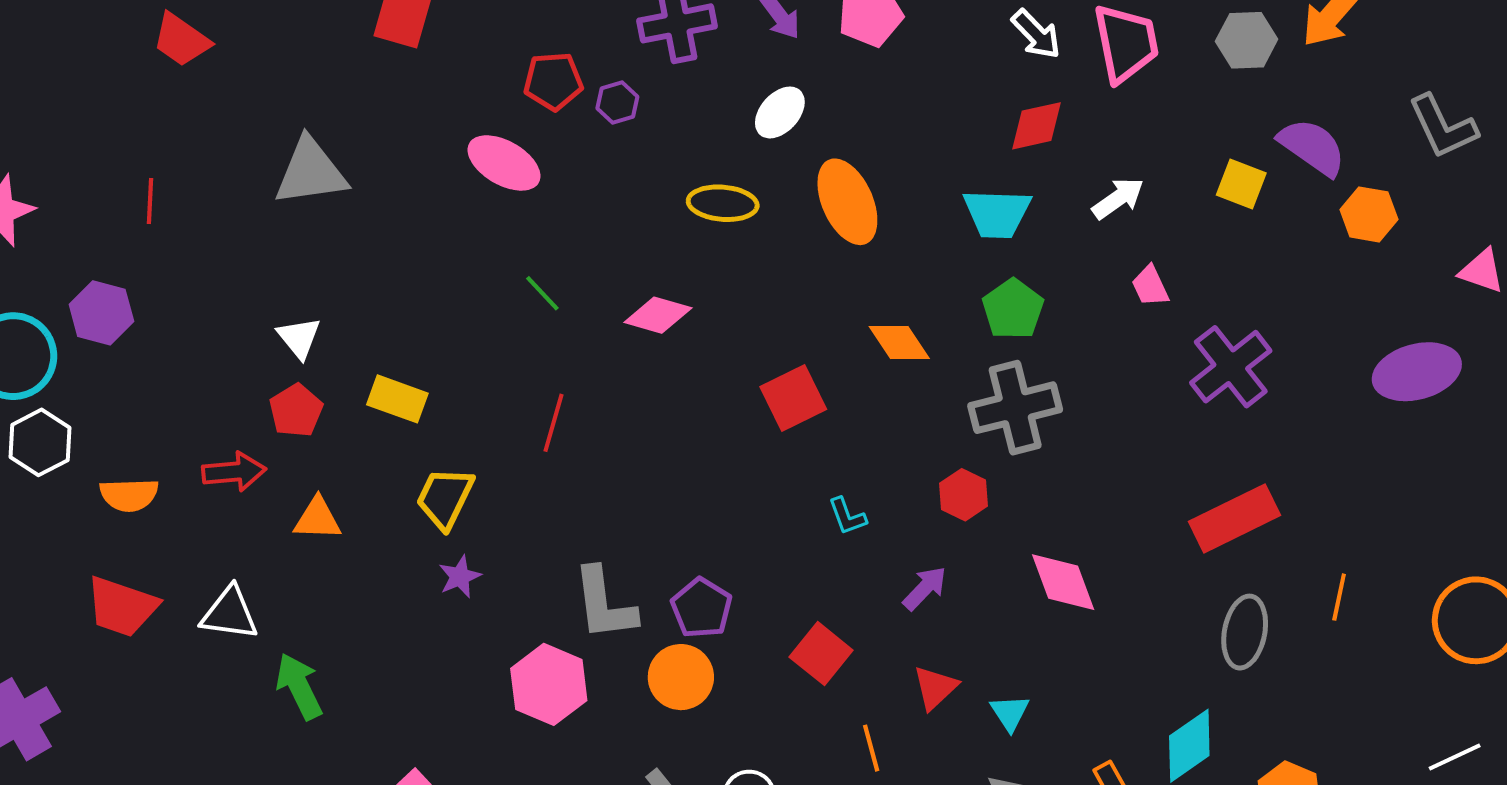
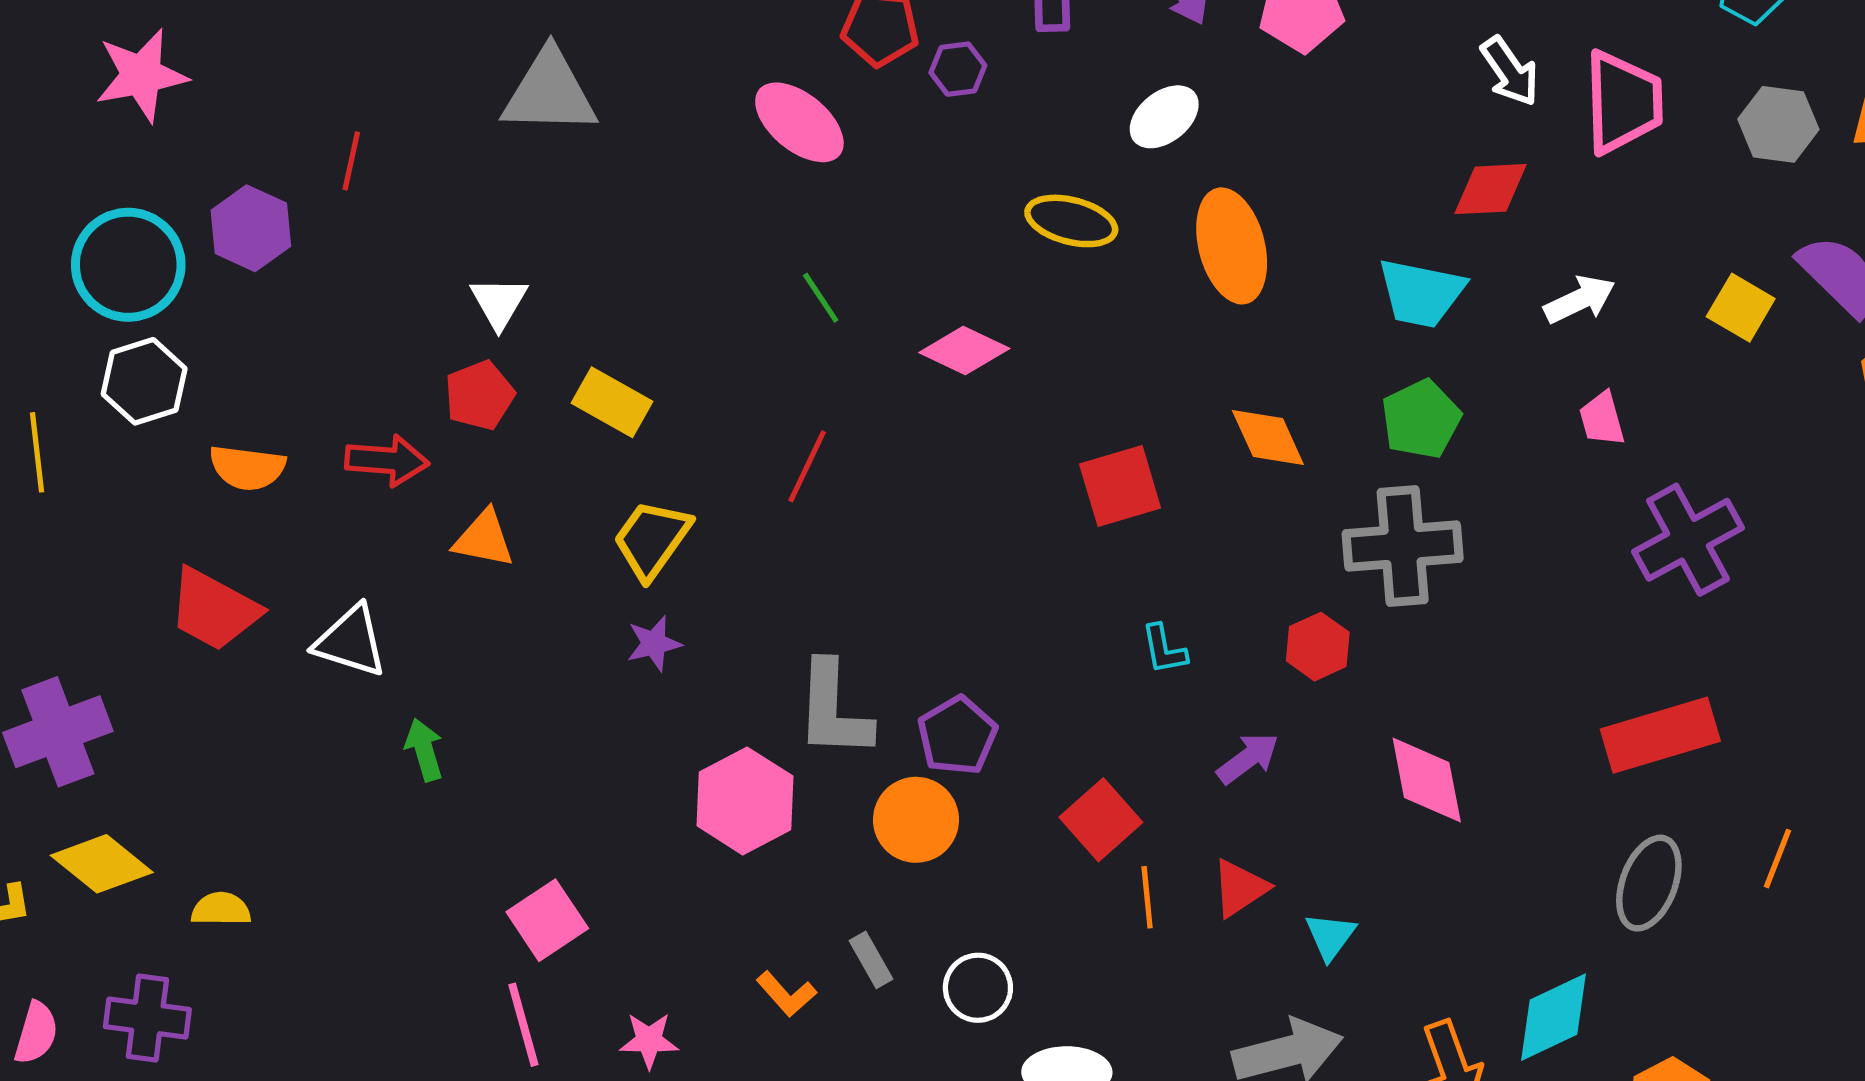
red line: (150, 201) -> (351, 161), moved
green arrow: (299, 686) -> (424, 750), size x0.7
orange line: (871, 748) -> (1147, 897), moved

